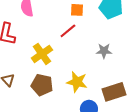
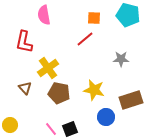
yellow cross: (42, 54) -> (48, 68), moved

